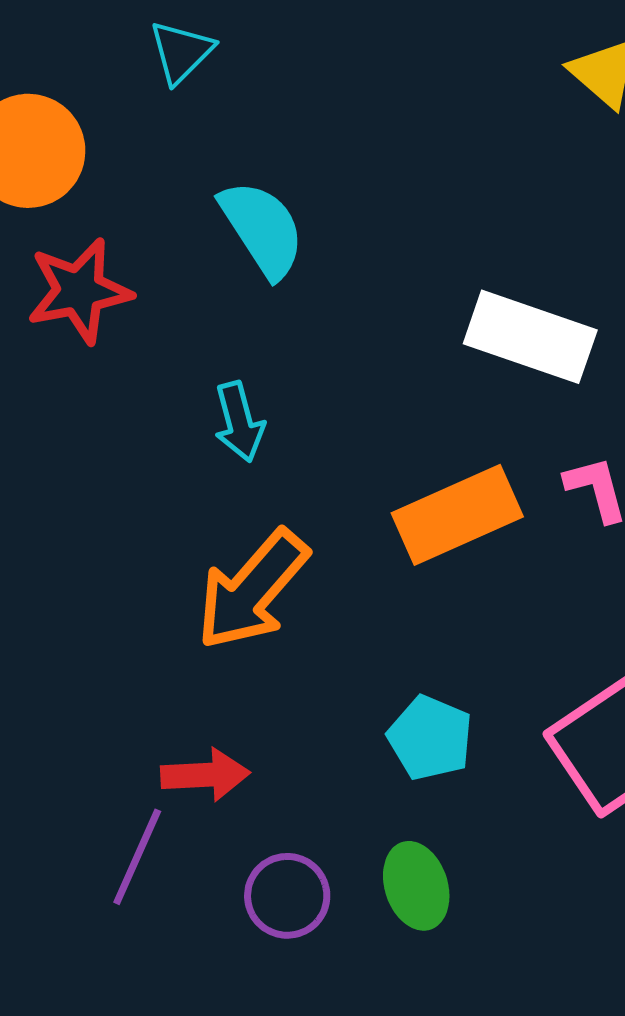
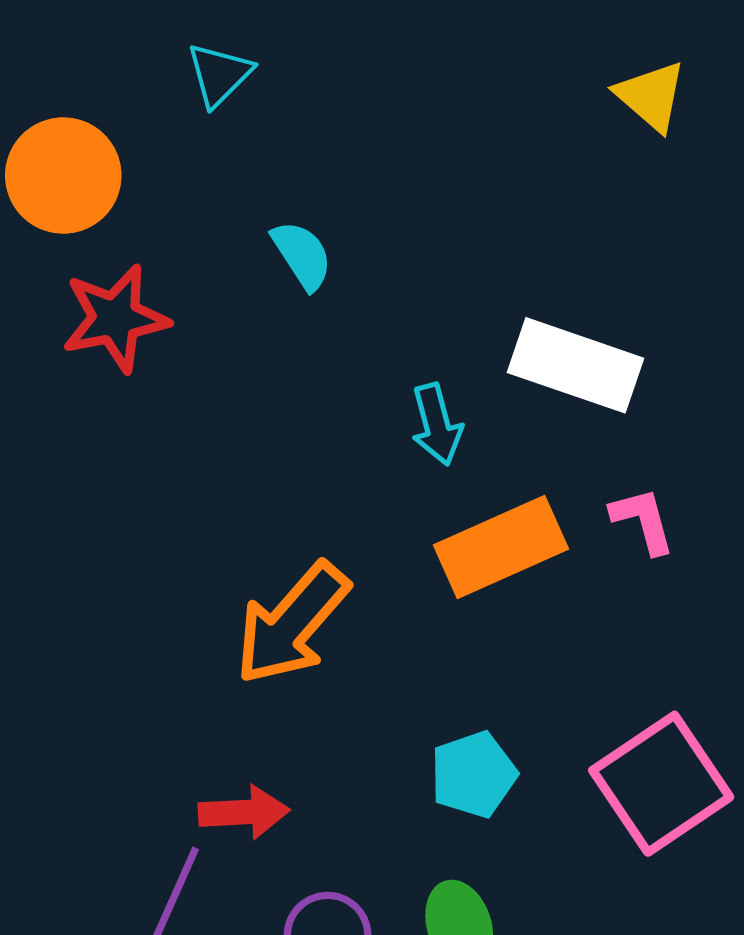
cyan semicircle: (262, 229) -> (302, 255), size x0.7
cyan arrow: (239, 422) -> (437, 424), moved
cyan pentagon: (430, 738) -> (473, 774), turned 30

